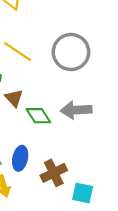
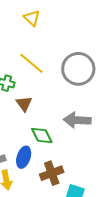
green diamond: (38, 116) -> (42, 135), moved

